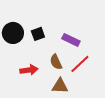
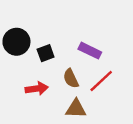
black square: (38, 34) -> (46, 53), moved

